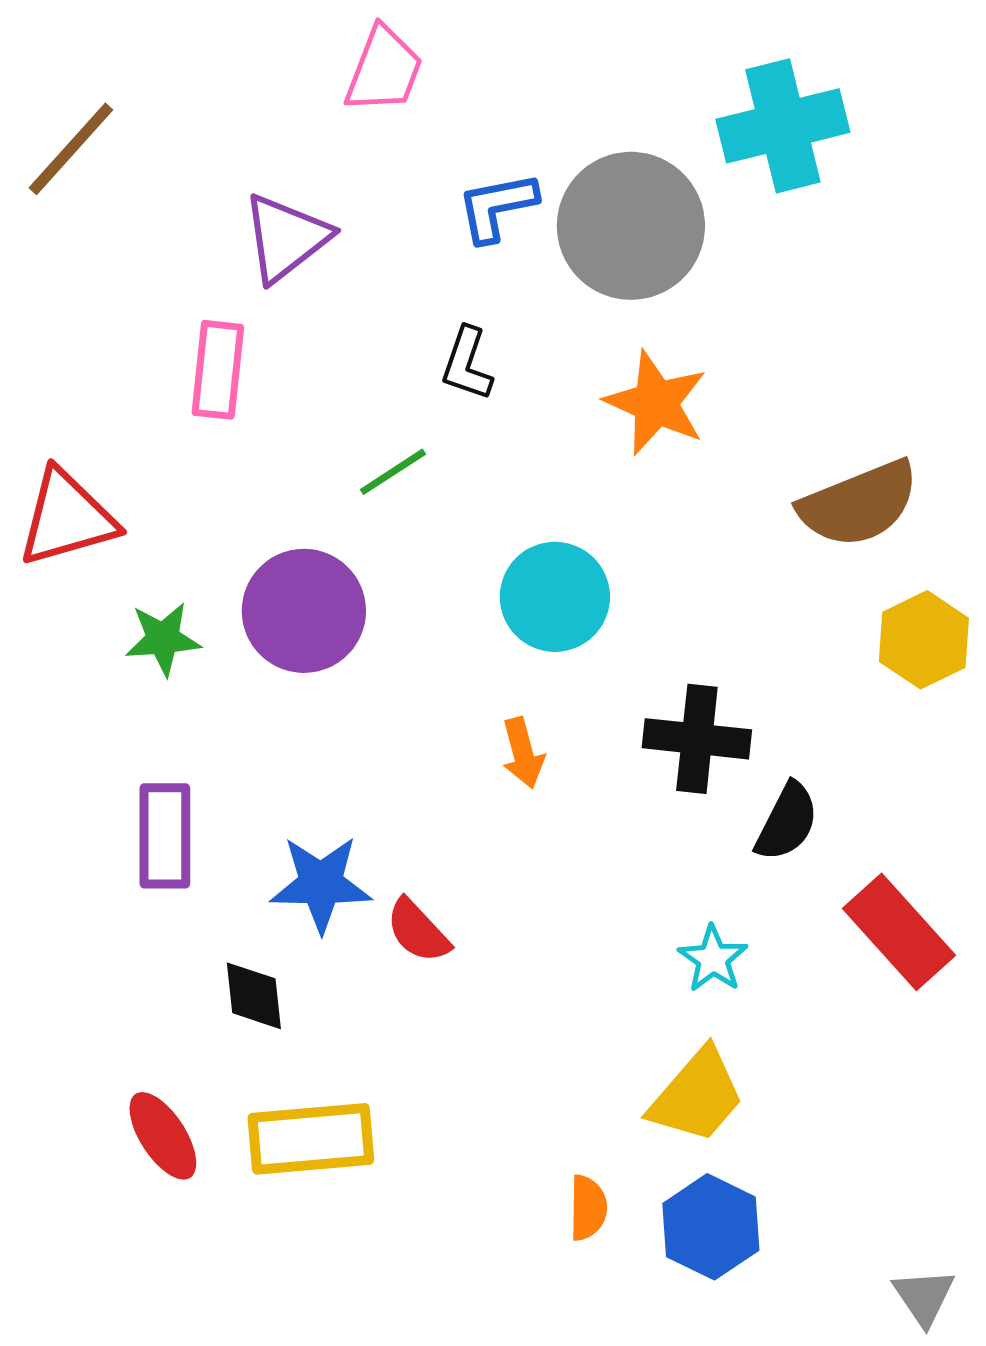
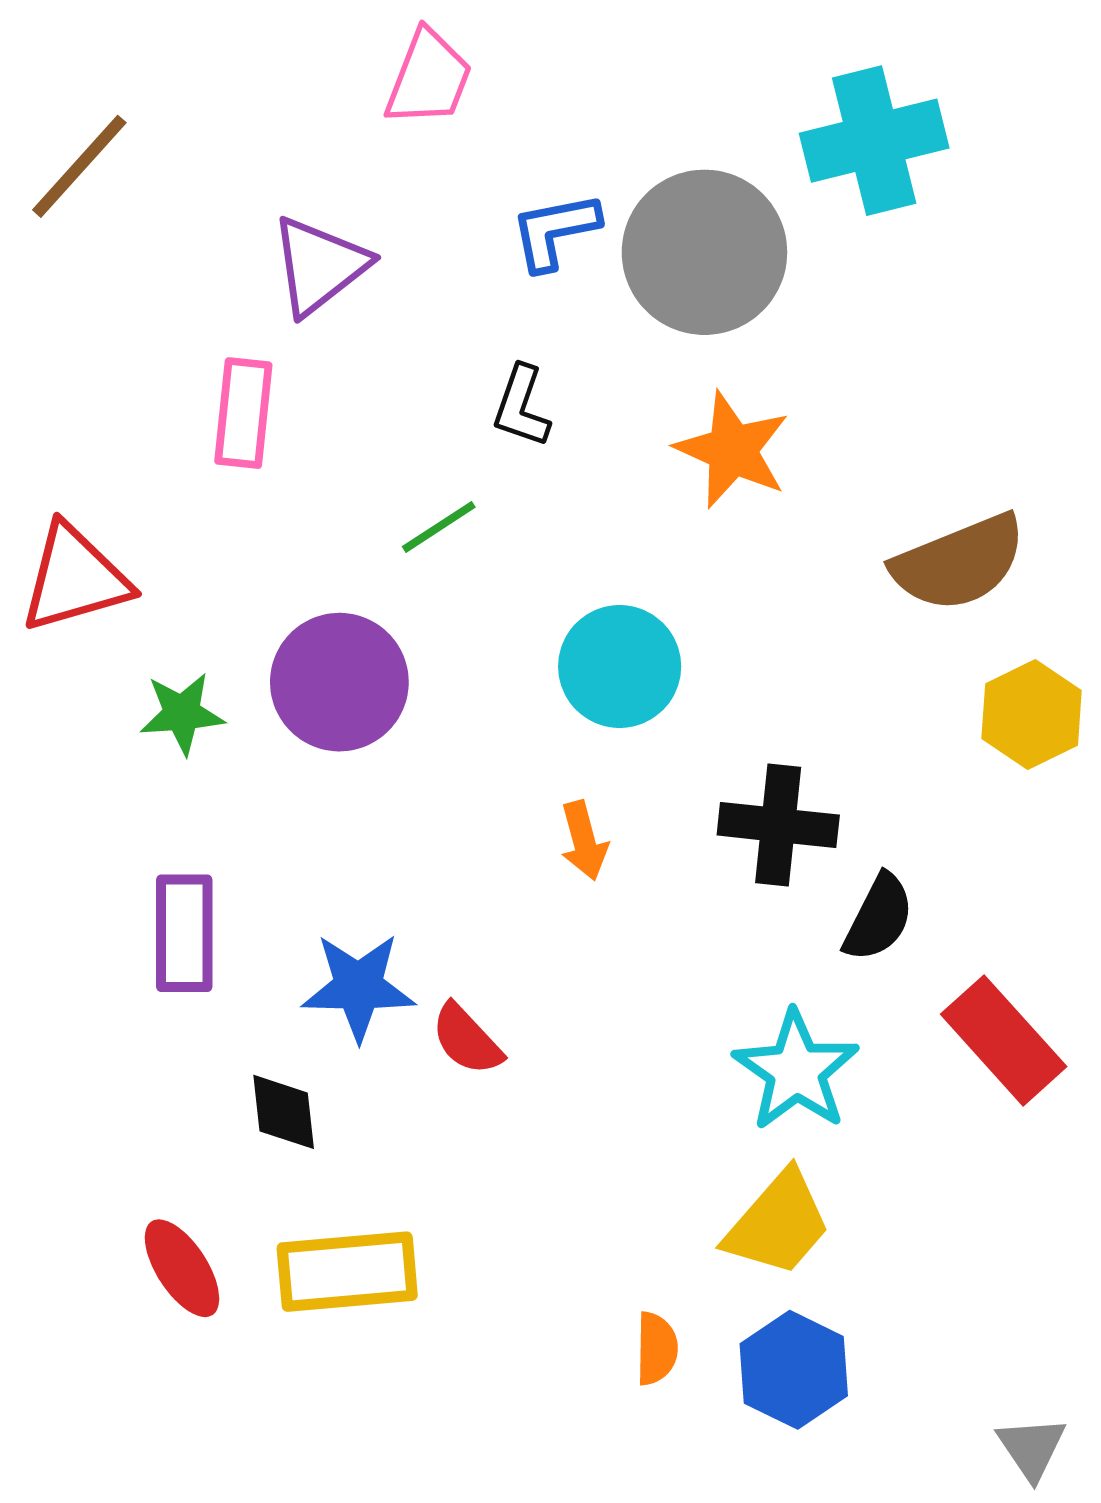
cyan star: (713, 959) -> (796, 1071), size x1.6

